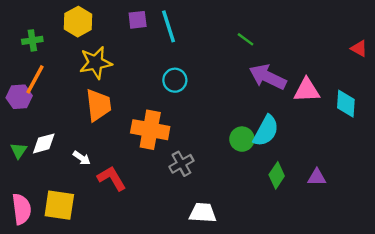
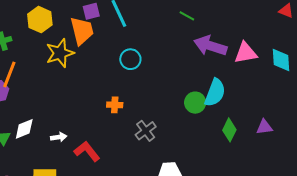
orange trapezoid: (98, 105) -> (82, 31), moved
orange cross: (150, 130) -> (115, 105), size x0.5
white arrow: (82, 158) -> (59, 137), turned -35

